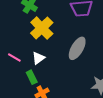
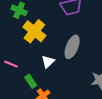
white triangle: (38, 58) -> (48, 62), moved

